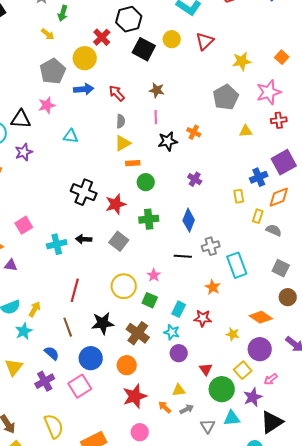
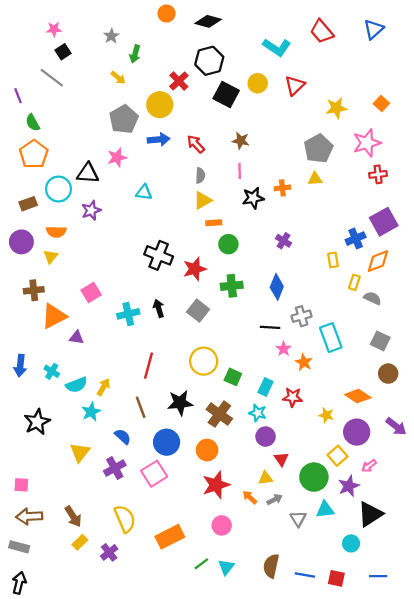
yellow triangle: (246, 131) -> (315, 179), moved
orange cross: (194, 132) -> (282, 188), turned -32
black arrow: (84, 239) -> (159, 308), turned 70
pink star: (154, 275) -> (284, 349), moved
red triangle: (206, 369) -> (281, 459), moved

